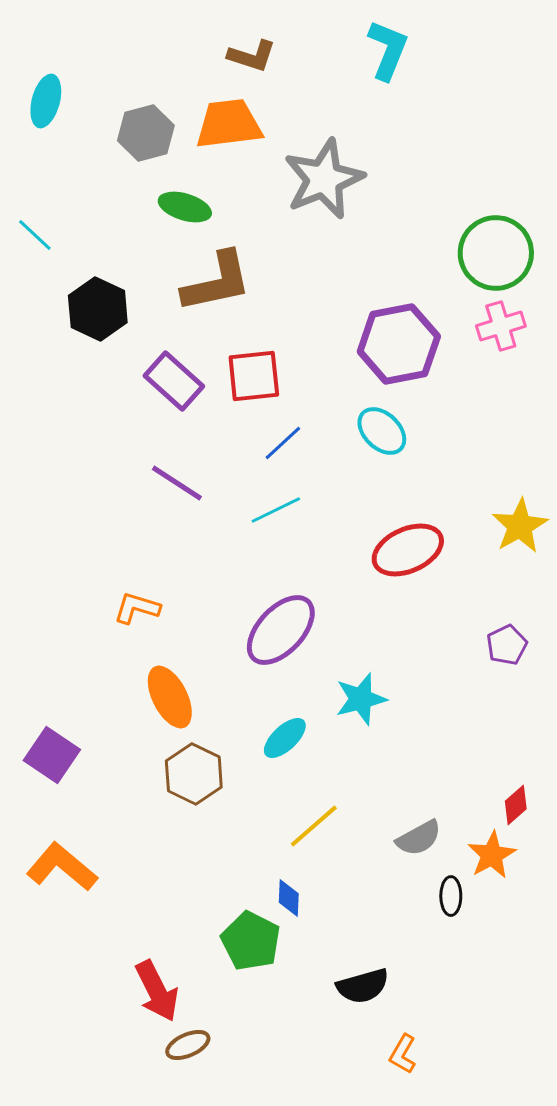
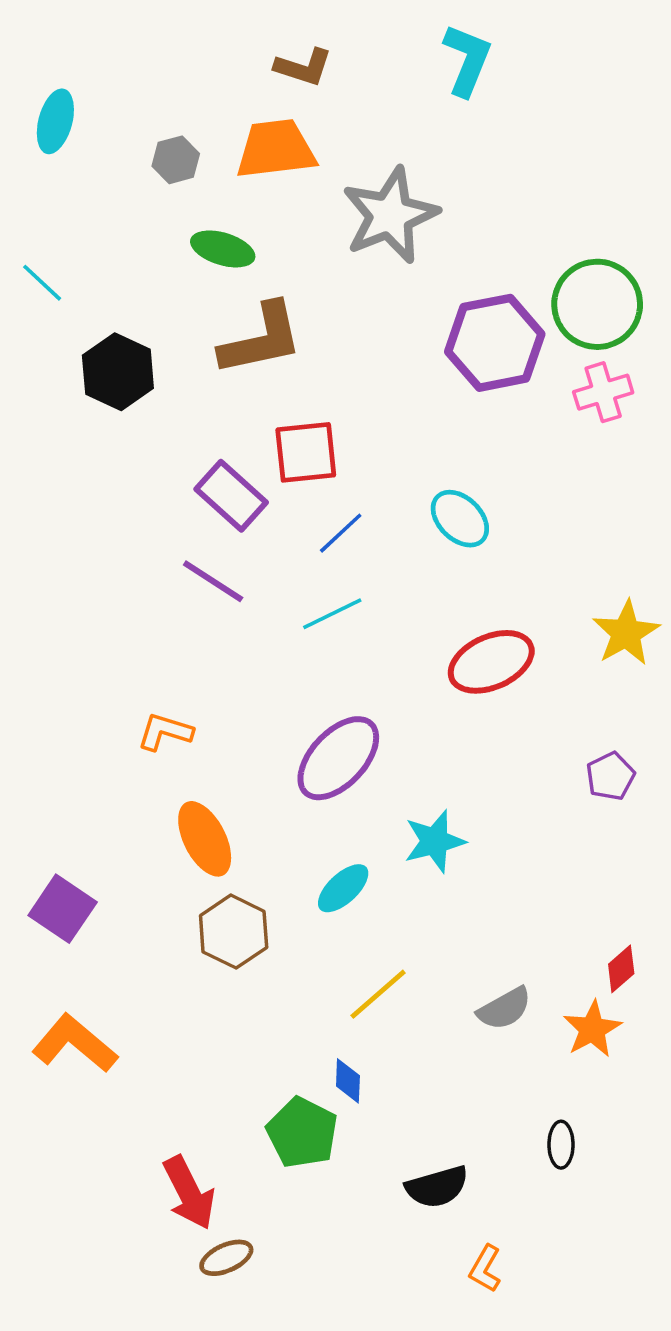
gray hexagon: (146, 133) -> (176, 160), size x0.7
purple hexagon: (399, 344) -> (495, 343), moved
purple rectangle: (174, 381) -> (231, 496), moved
black ellipse: (451, 896) -> (561, 1145), moved

